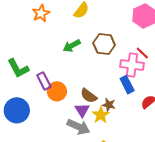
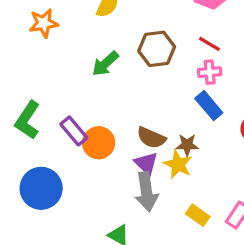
orange star: (41, 13) -> (44, 23), turned 30
red line: (142, 53) -> (209, 44), moved
pink cross: (132, 65) -> (210, 72), size x0.6
green L-shape: (18, 68) -> (28, 120), turned 75
gray arrow: (78, 127) -> (146, 192), turned 70

